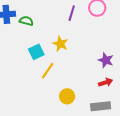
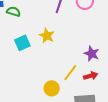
yellow line: (48, 71) -> (70, 73), moved

